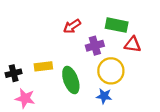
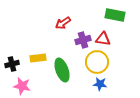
green rectangle: (117, 25) -> (115, 15), moved
red triangle: (133, 45) -> (103, 39), moved
blue star: (104, 96) -> (100, 84), moved

